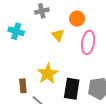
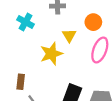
yellow star: (48, 74) -> (51, 54), moved

